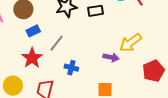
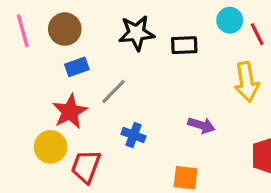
yellow arrow: (131, 43) -> (247, 82), moved, turned -70
yellow circle: (13, 86) -> (50, 147), moved

